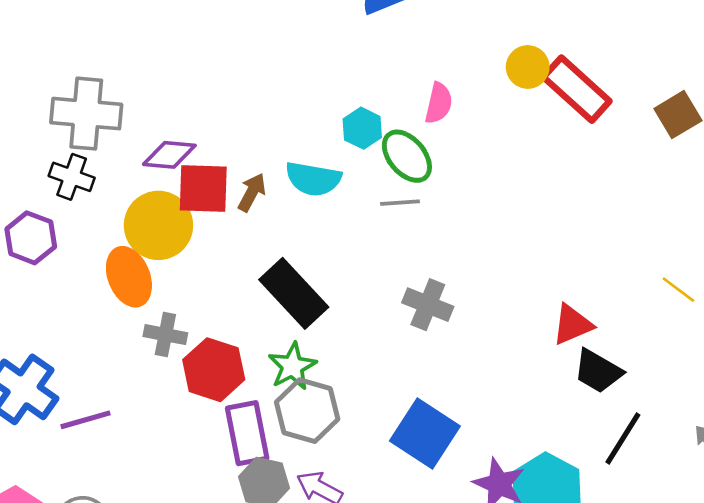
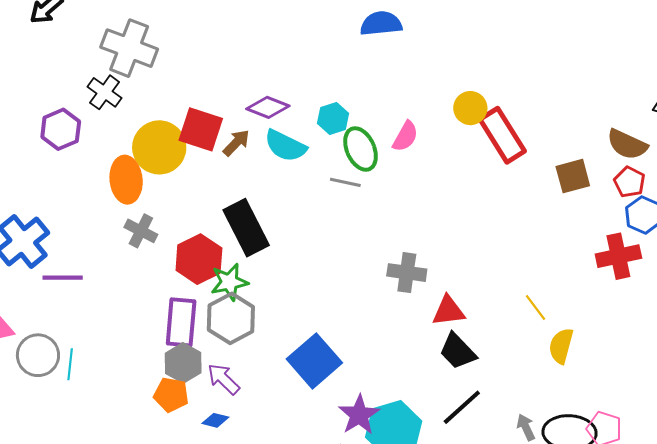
pink semicircle: (439, 103) -> (405, 136), moved
purple diamond: (169, 155) -> (268, 107), moved
gray cross: (428, 305) -> (407, 273), moved, turned -30
red hexagon: (214, 370) -> (199, 259), moved

